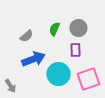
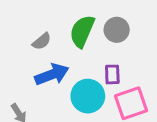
green semicircle: (54, 29) -> (82, 31), size x1.6
purple rectangle: (75, 50) -> (112, 74), moved

